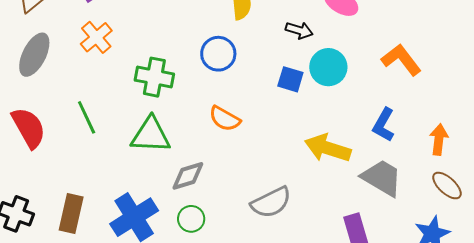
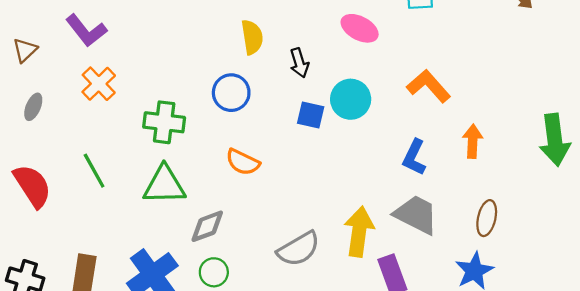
black arrow: (299, 30) -> (299, 63), moved, turned 60
gray ellipse: (34, 55) -> (33, 107), size x0.6
orange arrow: (439, 140) -> (473, 141), moved
yellow arrow: (328, 148) -> (359, 232), moved, turned 84
brown ellipse: (447, 186) -> (487, 218), turned 64

